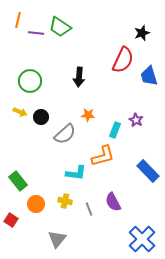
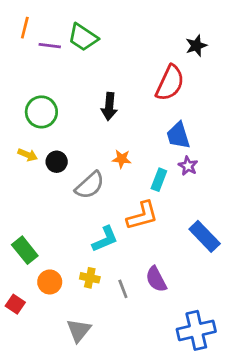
blue trapezoid: (149, 76) -> (178, 135), moved
cyan L-shape: (76, 173) -> (105, 239), turned -30
blue cross: (142, 239) -> (196, 330), turned 32

